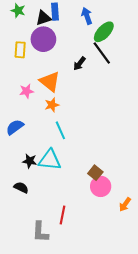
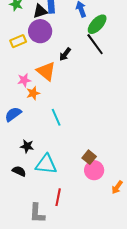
yellow rectangle: (20, 50) -> (18, 41), turned 63
black arrow: (79, 64) -> (65, 54), moved
orange star: (52, 105) -> (33, 93), moved
cyan triangle: (50, 160) -> (46, 164), moved

